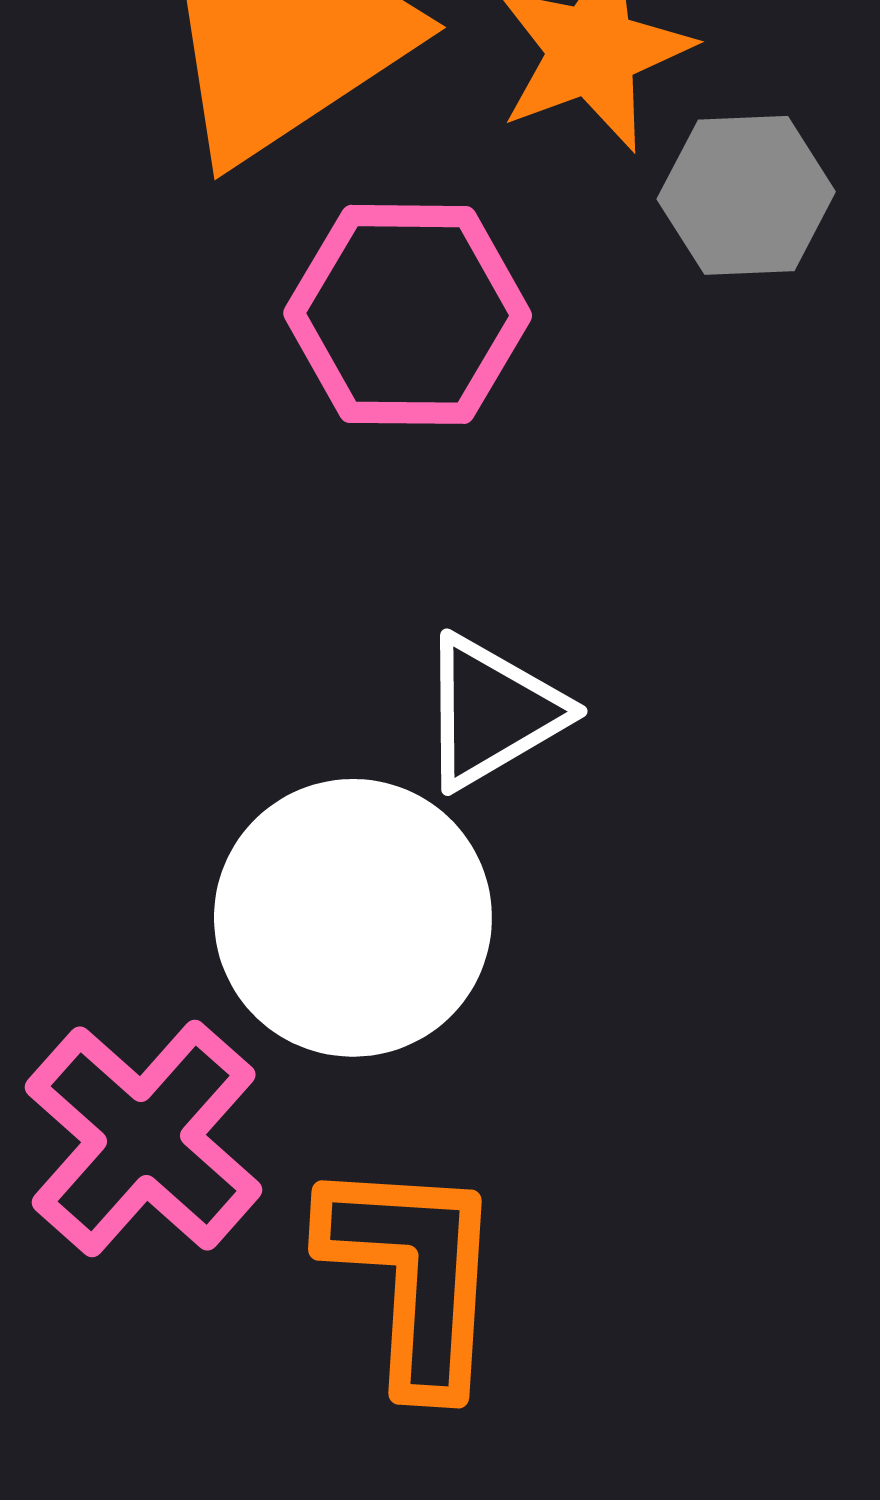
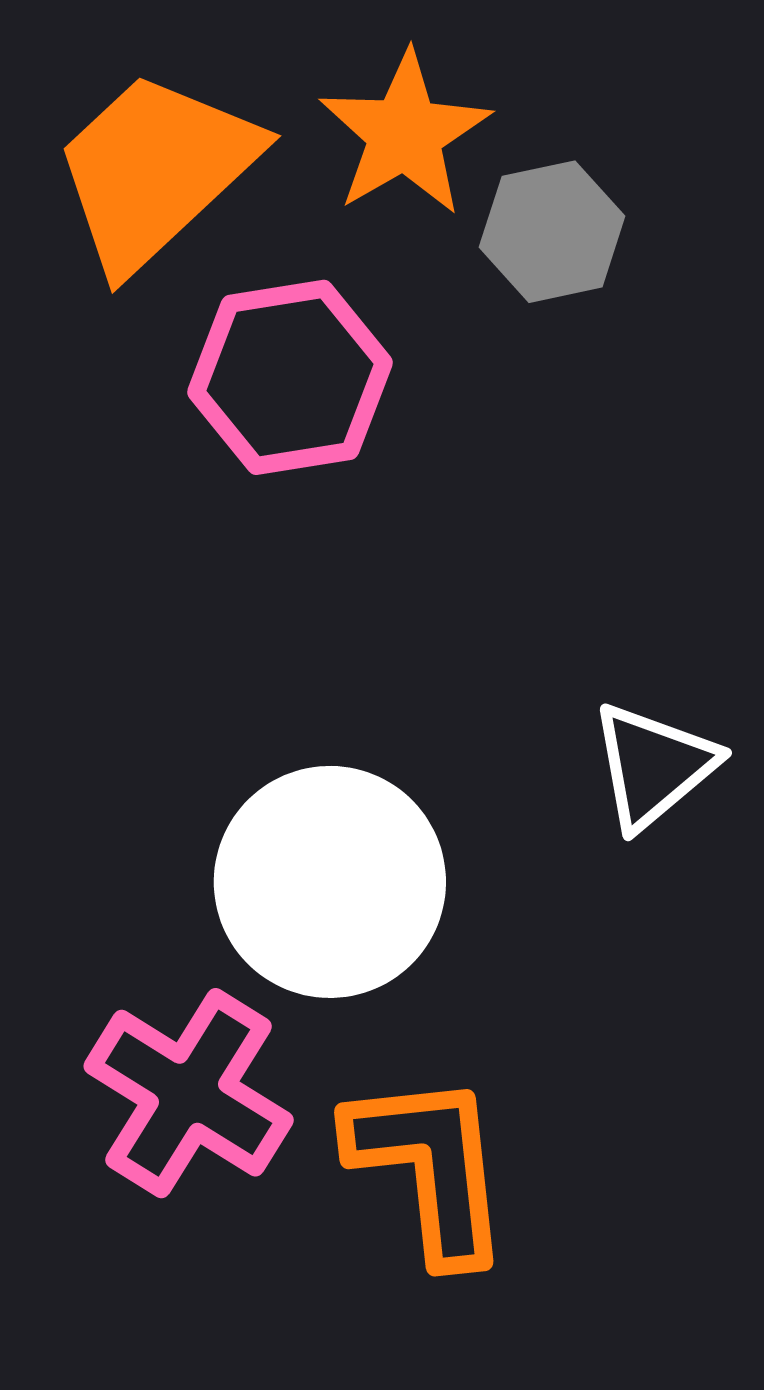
white triangle: (492, 712) -> (653, 766), moved

